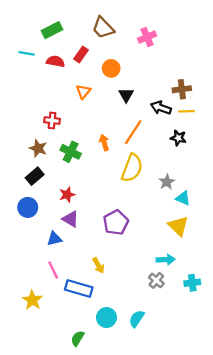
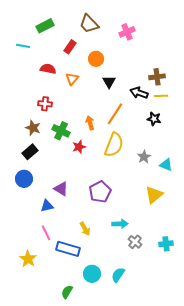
red semicircle: (56, 61) -> (48, 69), moved
red star: (67, 195) -> (79, 147), moved
cyan triangle: (183, 198) -> (166, 165), moved
yellow triangle: (178, 226) -> (154, 195), turned 36
cyan arrow: (166, 260) -> (120, 224), moved

